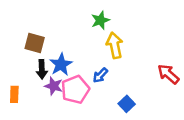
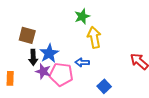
blue arrow: (100, 75) -> (82, 62), turned 48
pink pentagon: (75, 90) -> (61, 74), turned 30

